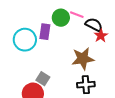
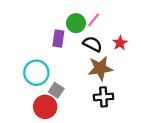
pink line: (77, 15) -> (94, 20), turned -72
black semicircle: (94, 25) -> (93, 44), moved
cyan circle: (25, 40) -> (36, 73), moved

